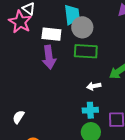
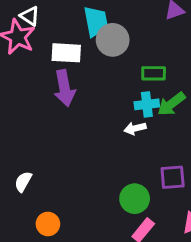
green rectangle: (86, 51) -> (154, 73), moved, size x0.7
cyan cross: (90, 110) -> (147, 104), moved

